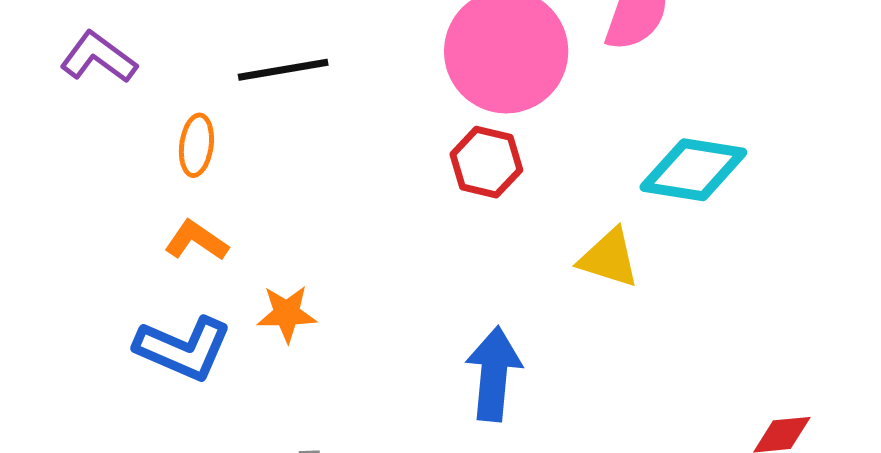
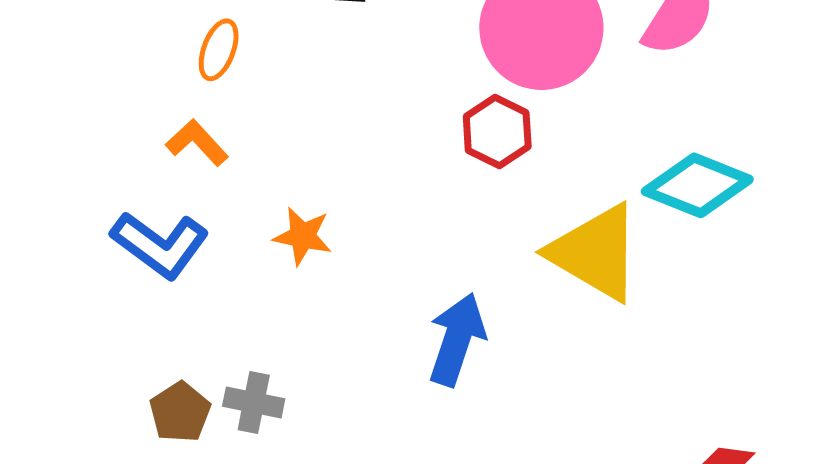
yellow triangle: (609, 258) -> (595, 252), size x1.6
orange star: (287, 314) -> (303, 236), moved

